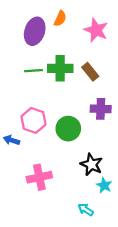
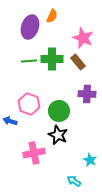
pink star: (96, 30) -> (83, 38), moved
black star: (91, 164) -> (58, 135), moved

